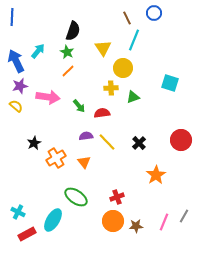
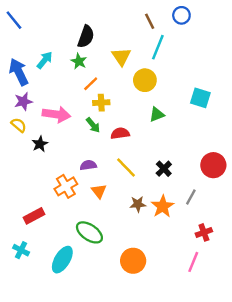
blue line: (12, 17) -> (14, 20), turned -42
orange line: (68, 71) -> (91, 84), moved
yellow cross: (111, 88) -> (101, 103), moved
purple semicircle: (86, 136) -> (88, 165), moved
black star: (34, 143) -> (40, 144), moved
orange star: (156, 175) -> (163, 206), moved
red cross: (117, 197) -> (204, 232), moved
gray line: (184, 216) -> (191, 197), moved
brown star: (136, 226) -> (138, 204), moved
red rectangle: (27, 234) -> (34, 216), moved

